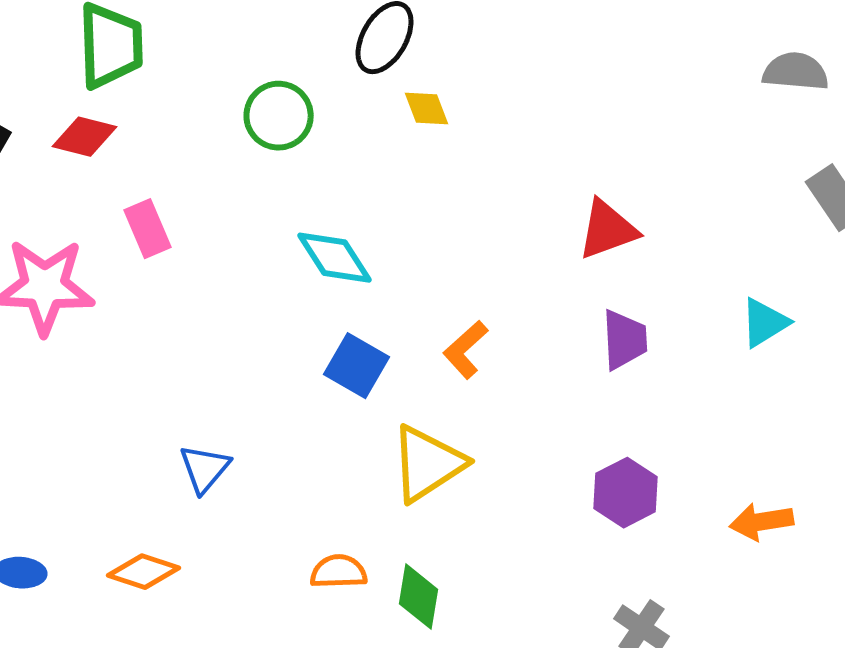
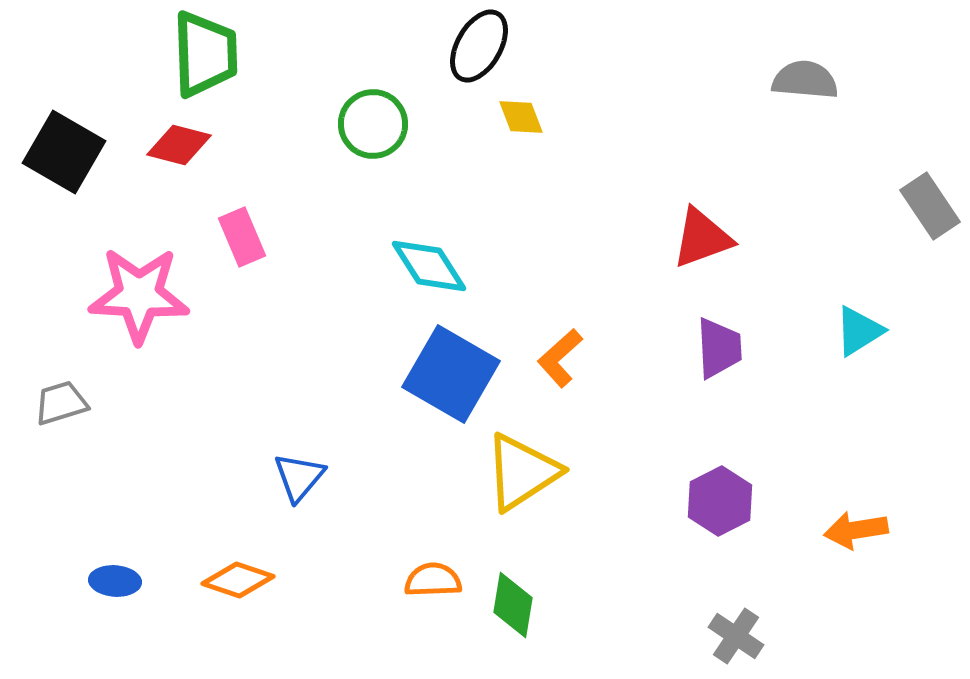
gray semicircle: (796, 72) -> (805, 80), moved
blue square: (357, 366) -> (451, 374), size x1.5

